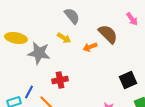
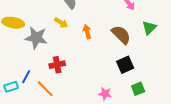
brown semicircle: (108, 34) -> (121, 35), moved
orange arrow: (90, 47) -> (87, 32), turned 96

